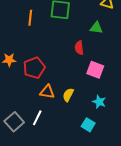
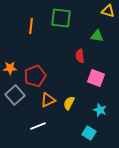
orange triangle: (47, 92) -> (48, 100), turned -35
white line: (37, 118) -> (38, 126), turned 42
gray square: (14, 122) -> (15, 95), moved

